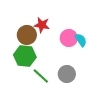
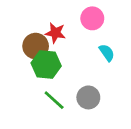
pink circle: (69, 38) -> (92, 18), moved
green hexagon: (25, 56) -> (46, 64), moved

